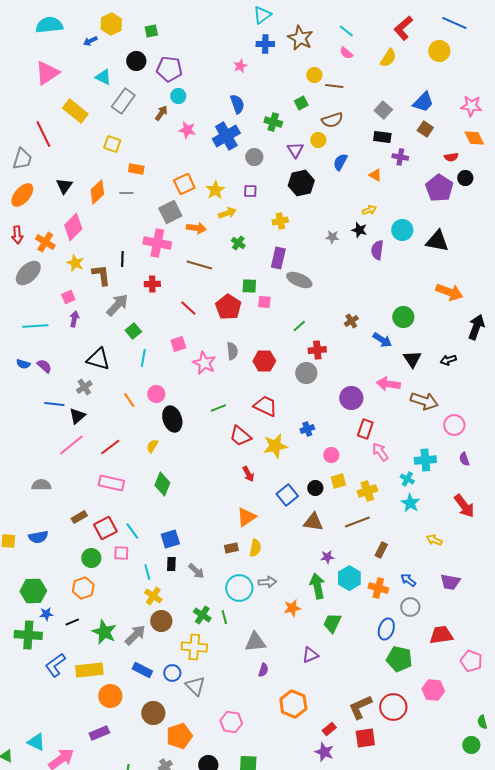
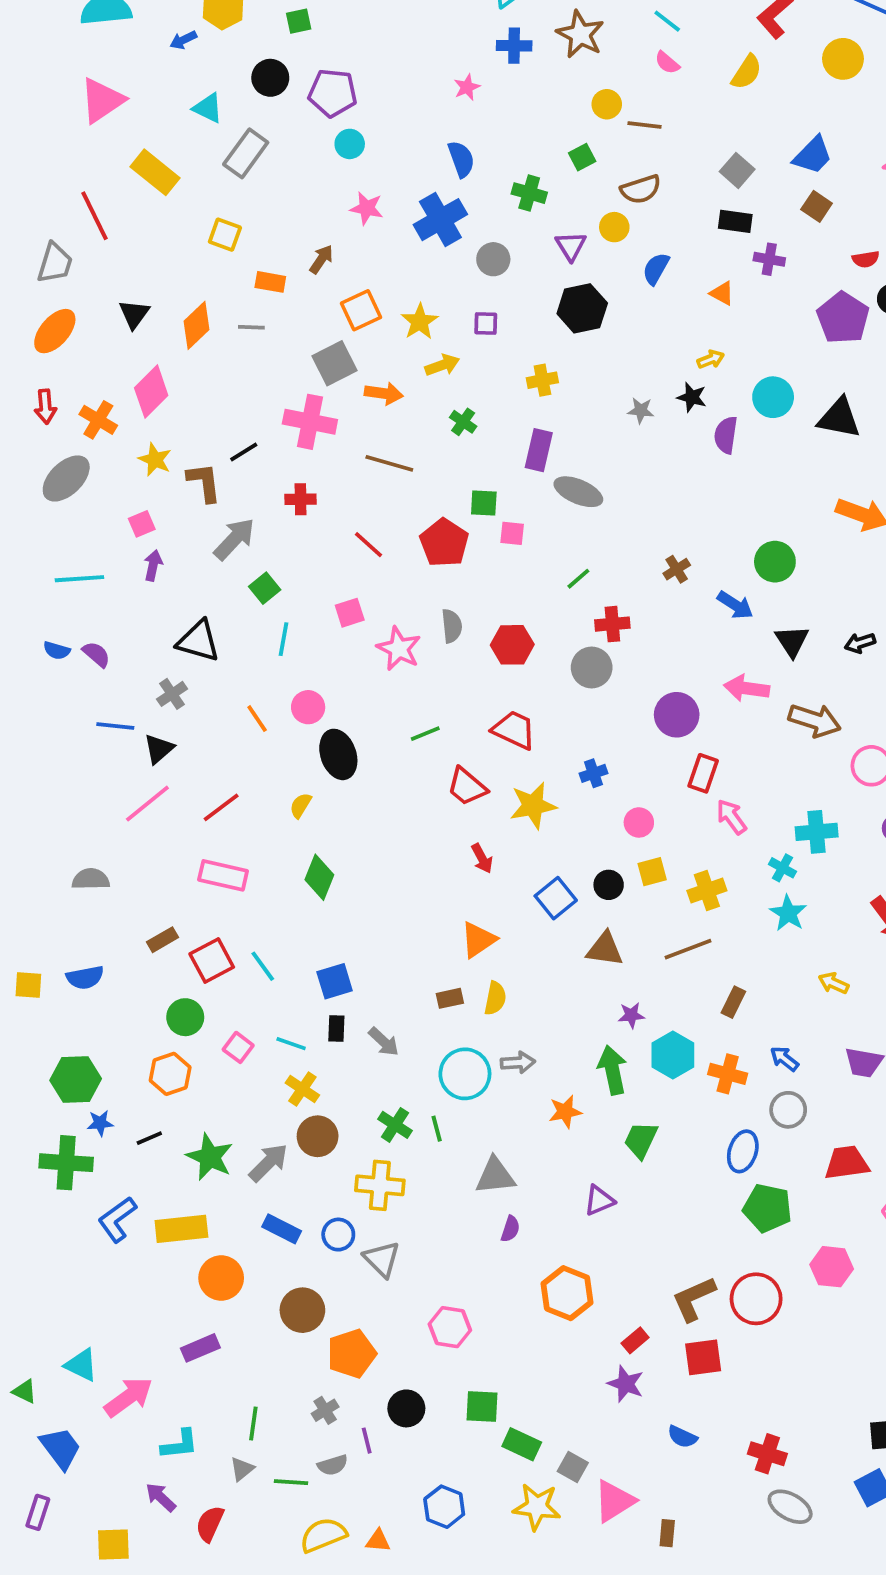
brown arrow: (161, 113) -> (321, 259), moved
black line: (122, 259) -> (244, 452), turned 56
pink square: (121, 553) -> (238, 1047), moved, turned 35
cyan line: (147, 572) -> (291, 1044), turned -56

